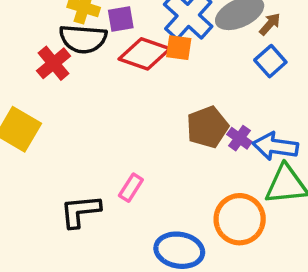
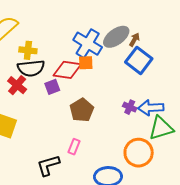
purple square: (121, 19) -> (52, 87), moved
blue square: (270, 61) -> (139, 60), size x1.5
brown pentagon: (207, 127) -> (82, 110), moved

